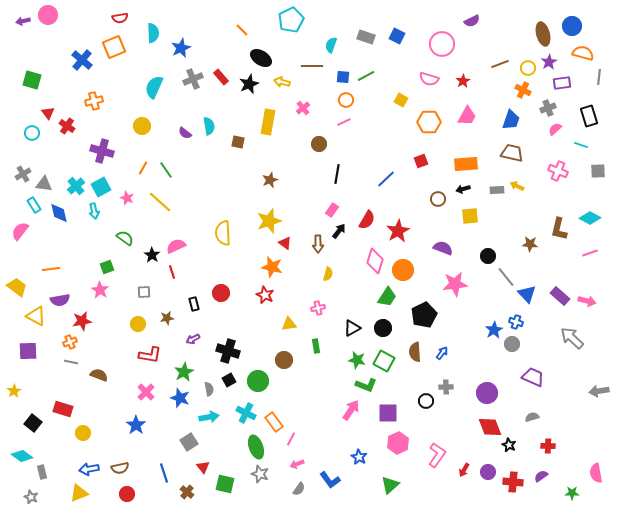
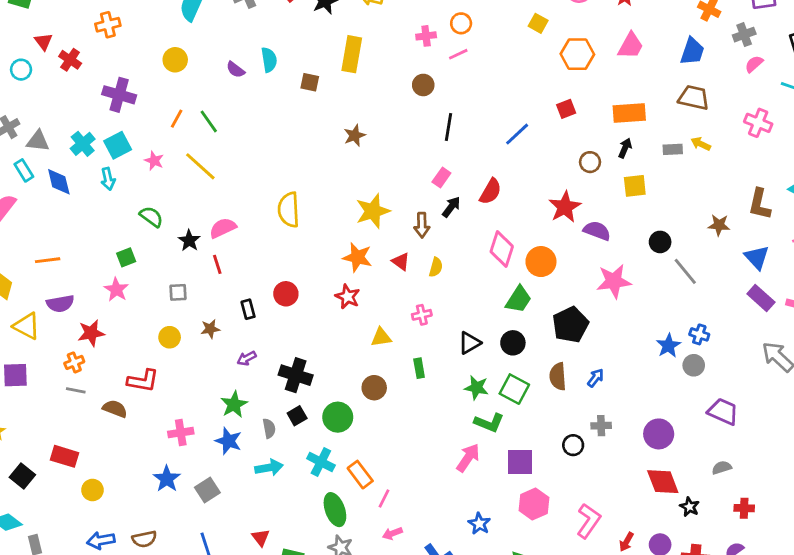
pink cross: (303, 108) -> (426, 36), moved, turned 32
black arrow: (463, 189) -> (625, 148), turned 128
yellow star: (269, 221) -> (373, 211), moved
red star: (398, 231) -> (565, 207), moved
red triangle: (285, 243) -> (401, 262), moved
blue triangle: (527, 294) -> (757, 257), moved
red L-shape: (150, 355) -> (143, 381), moved
pink cross: (146, 392) -> (181, 433), turned 36
gray square: (189, 442) -> (207, 490), moved

